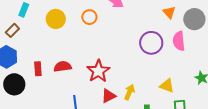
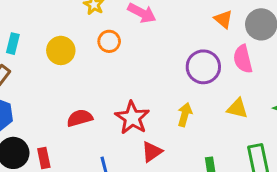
red rectangle: (38, 69) -> (44, 158), moved
yellow triangle: (167, 86) -> (237, 108), moved
yellow arrow: (129, 92) -> (185, 115), moved

